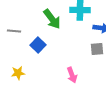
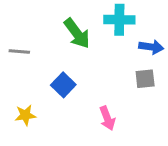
blue square: (38, 45) -> (63, 85), moved

